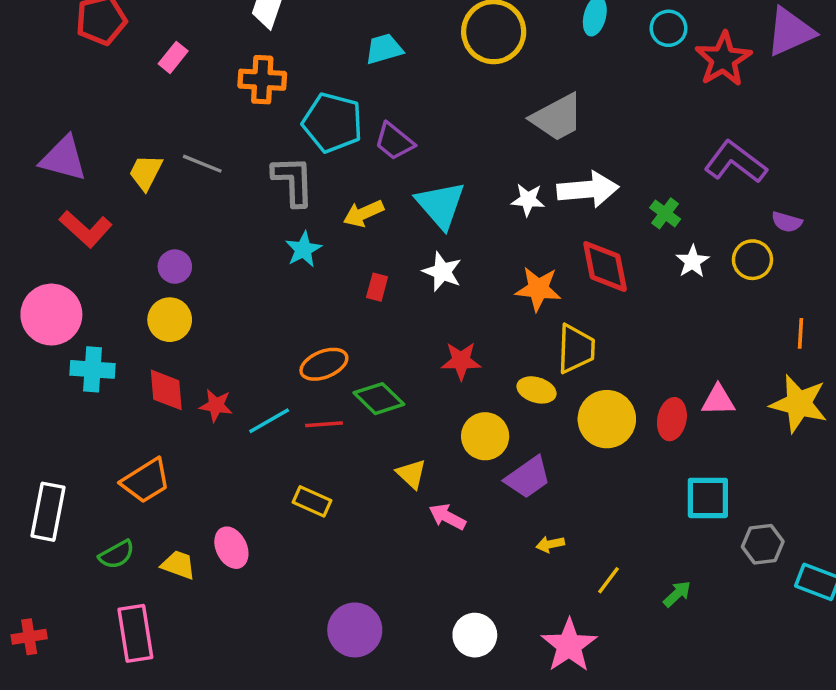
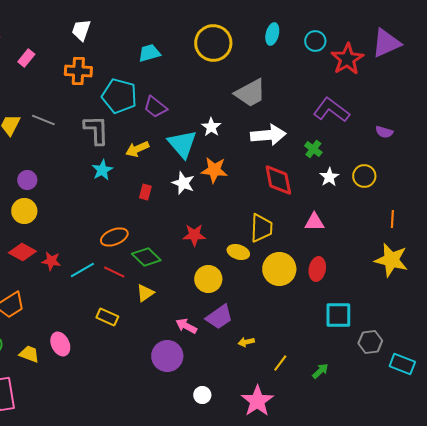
purple L-shape: (735, 162) -> (331, 110), moved
white star: (528, 200) -> (211, 127), moved, turned 30
purple semicircle: (787, 222) -> (384, 132), moved
orange star: (538, 289) -> (214, 170), moved
red diamond: (166, 390) -> (22, 252), turned -56
pink triangle: (718, 400) -> (314, 222), moved
red line: (324, 424) -> (114, 272), turned 30
yellow triangle: (411, 474) -> (145, 293), moved, turned 42
purple trapezoid: (528, 477) -> (219, 317), moved
purple circle: (355, 630) -> (167, 356), moved
white circle: (475, 635) -> (202, 395), size x0.7

